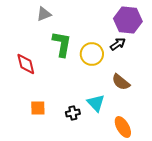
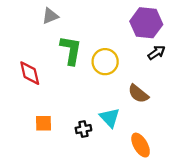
black arrow: (118, 44) -> (157, 53), moved

